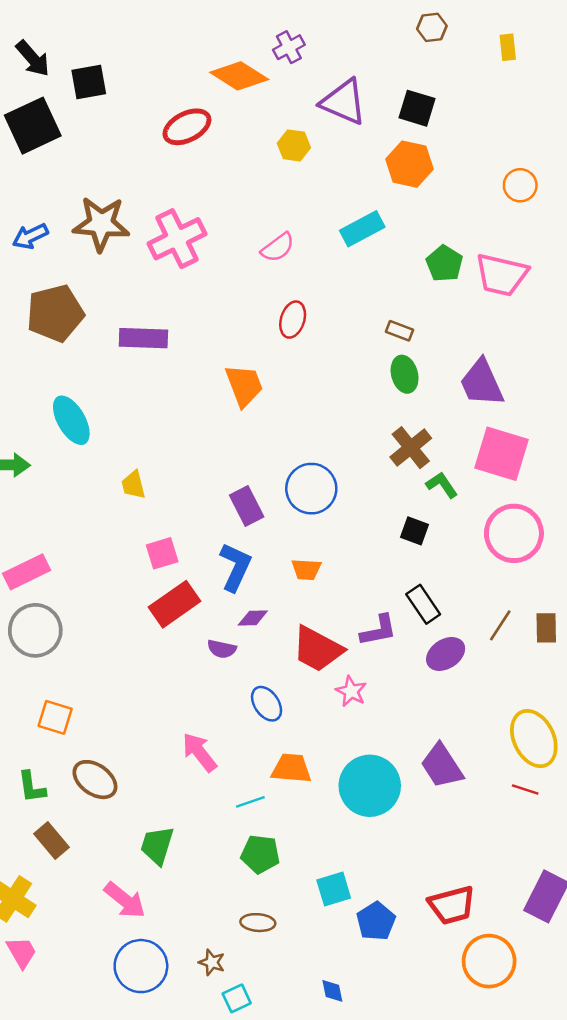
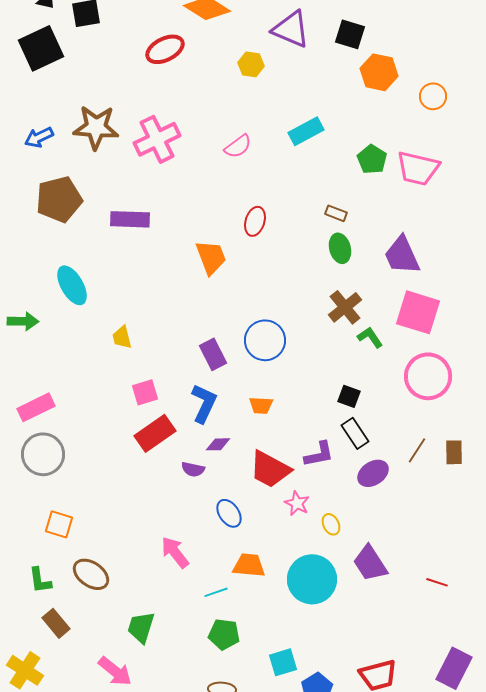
orange hexagon: (410, 164) -> (379, 72), moved
red ellipse: (293, 320) -> (255, 221), moved
black square: (414, 531) -> (349, 396), moved
yellow ellipse: (534, 739) -> (331, 524), moved, size x0.5

